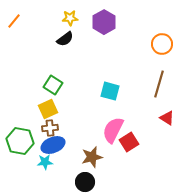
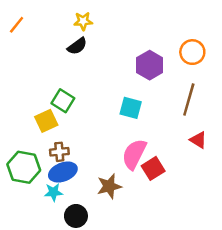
purple hexagon: (104, 22) -> (150, 65), moved
yellow square: (48, 109) -> (46, 121), moved
black circle: (85, 182) -> (76, 216), moved

